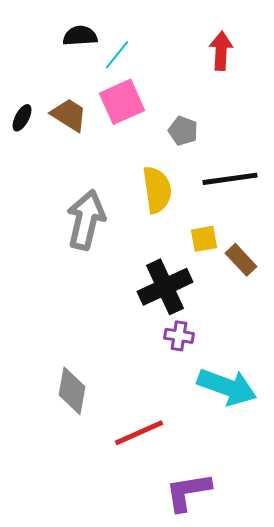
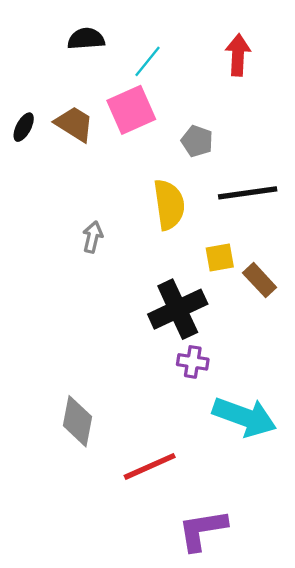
cyan line: (117, 55) -> (148, 61), moved
gray arrow: (86, 220) -> (93, 237), size x0.5

